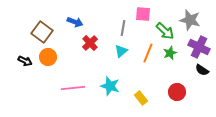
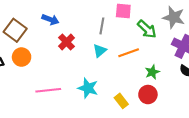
orange line: (148, 53) -> (129, 53), turned 48
green star: (170, 53) -> (152, 72), moved
red circle: (177, 92) -> (148, 95), moved

